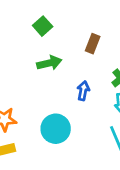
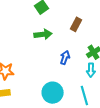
cyan circle: (56, 129) -> (53, 93), moved

